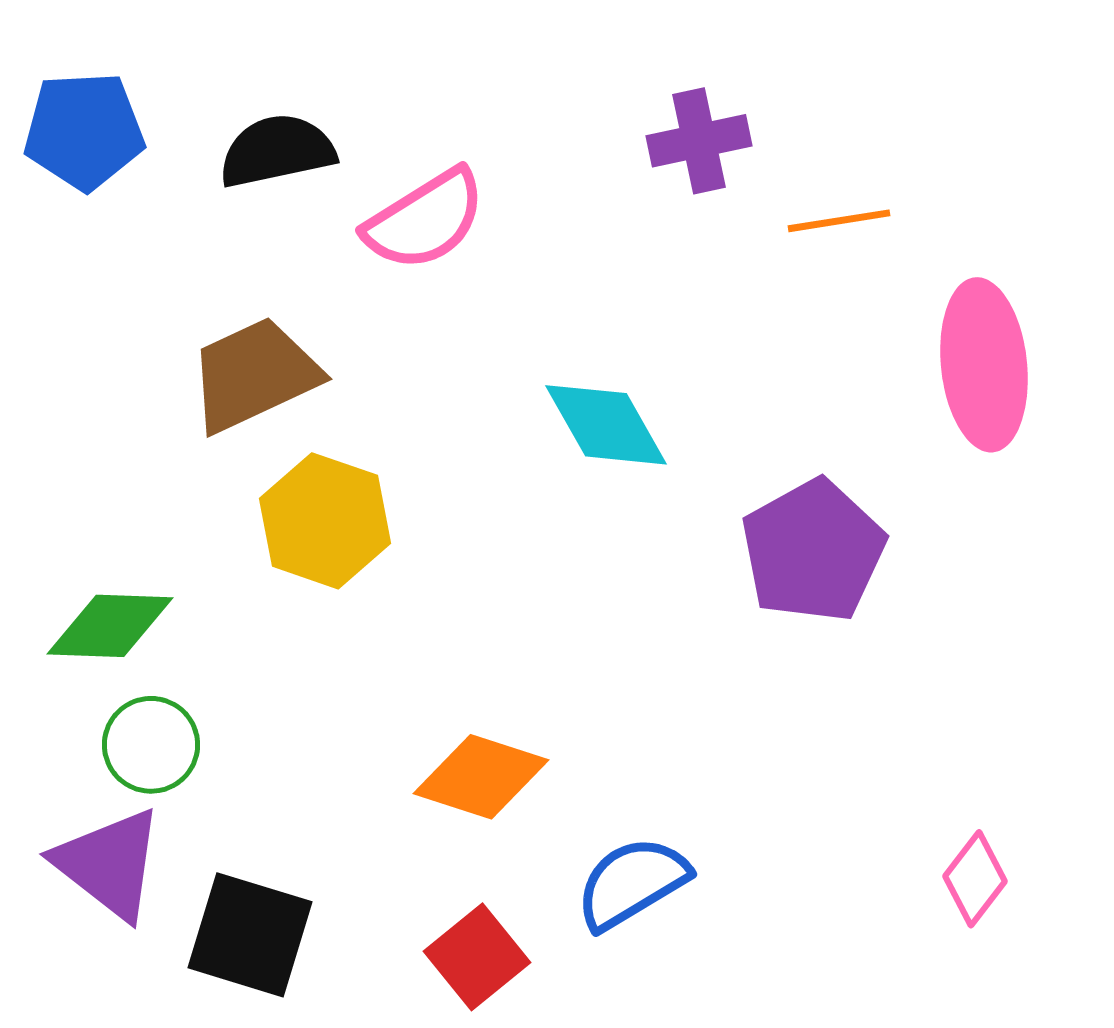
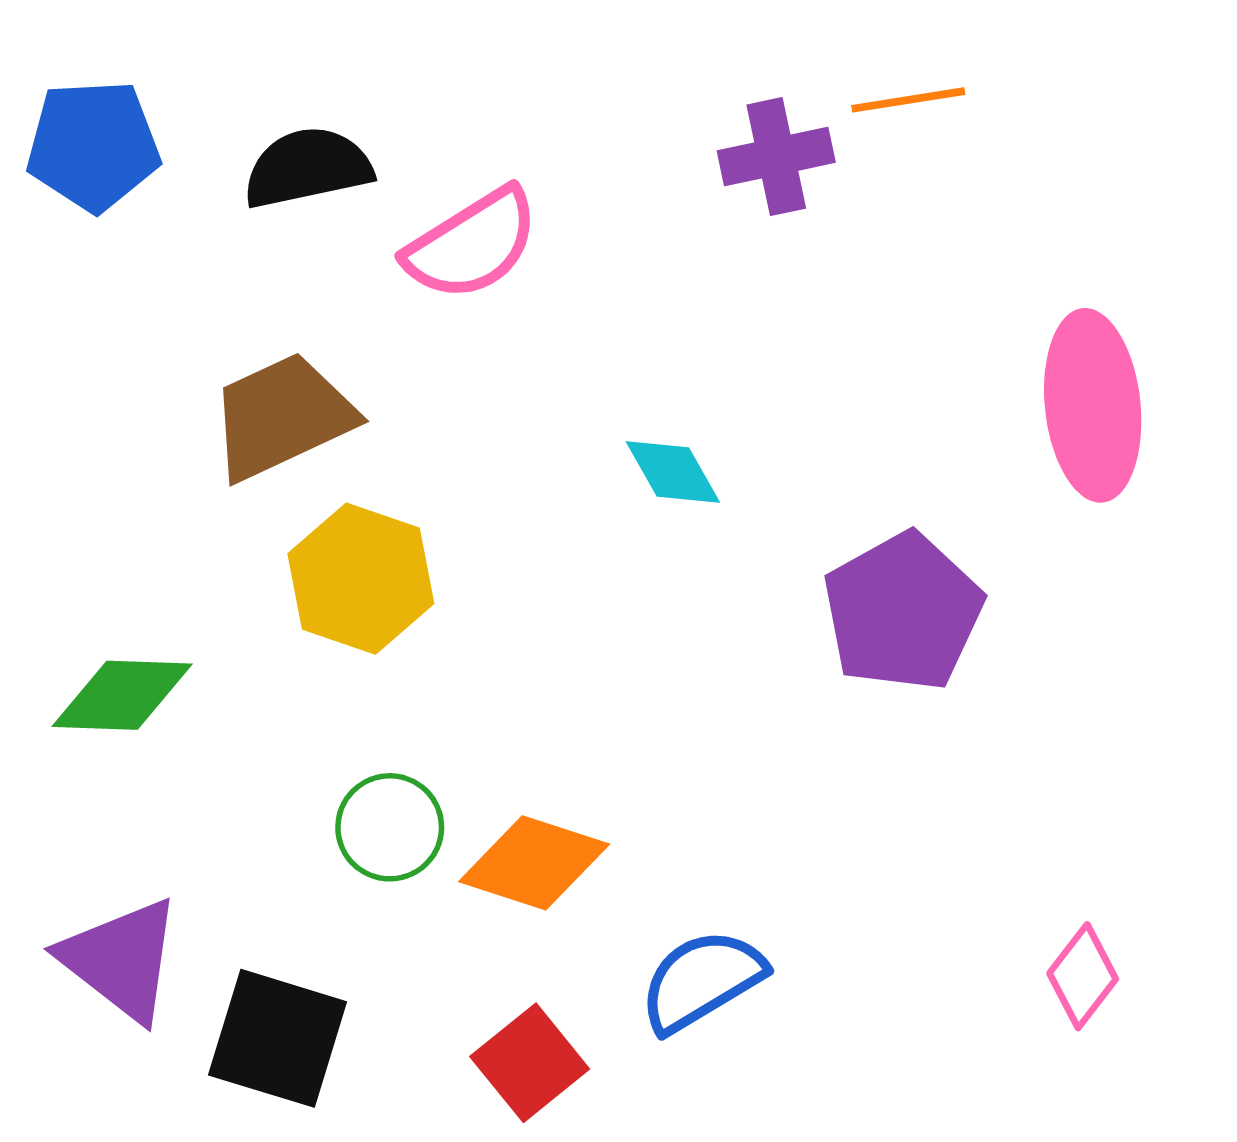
orange line: (839, 221) -> (908, 100), moved
cyan diamond: (606, 425) -> (673, 472), size x0.7
green circle: (151, 745) -> (390, 827), moved

